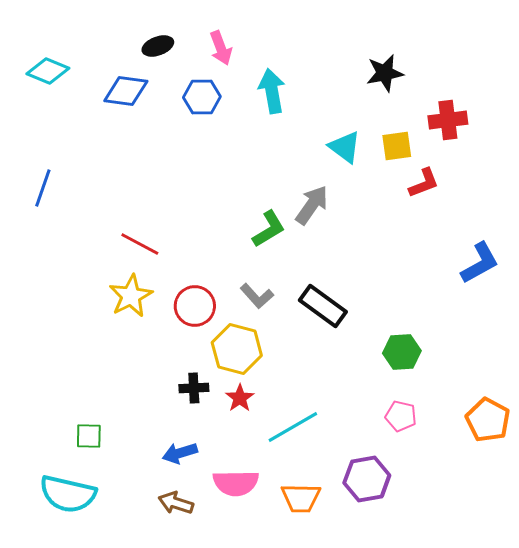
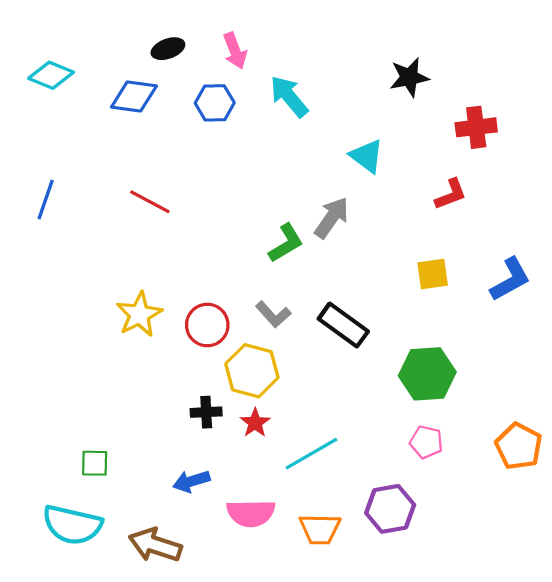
cyan arrow: (272, 91) -> (289, 96), turned -30
yellow square: (397, 146) -> (433, 274), moved
red line: (140, 244) -> (150, 202), moved
green hexagon: (402, 352) -> (427, 374), size x1.4
brown arrow: (176, 503) -> (155, 545), moved, size x1.4

